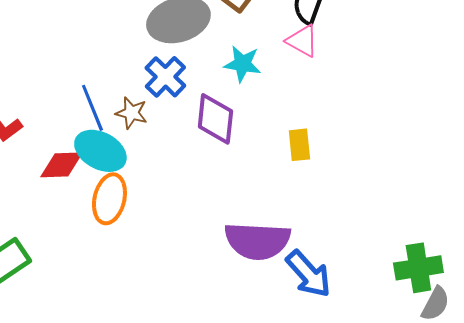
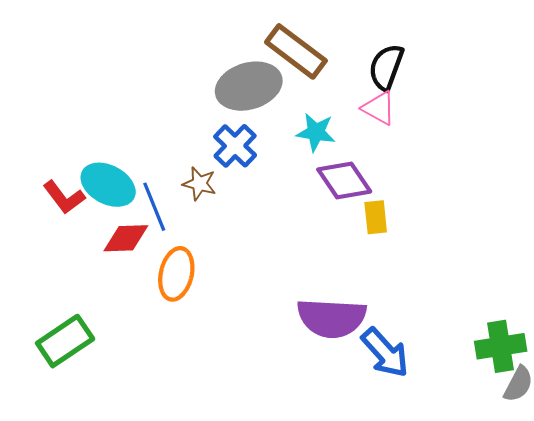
blue line: (92, 108) -> (154, 207), moved
purple diamond: (215, 119) -> (344, 180), moved, turned -40
cyan ellipse: (100, 151) -> (108, 185), moved

